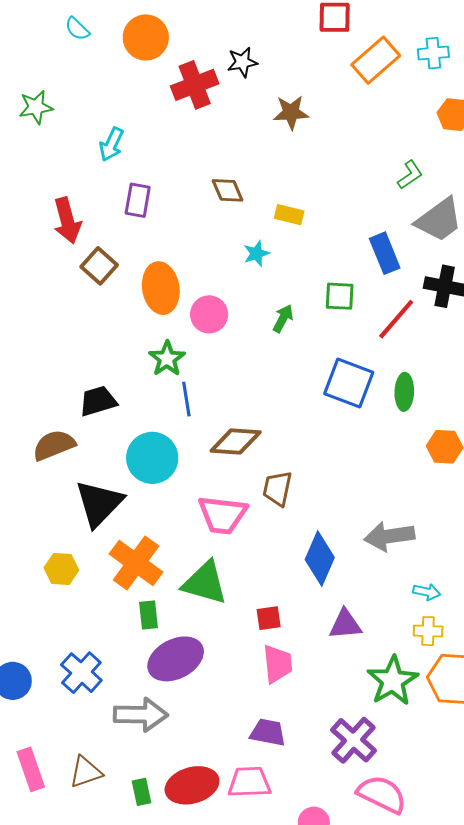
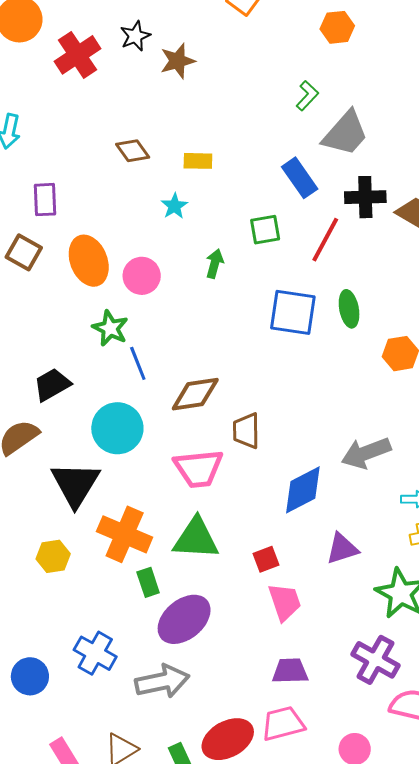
black star: (242, 62) -> (135, 36), moved
purple rectangle: (138, 200) -> (45, 200), moved
blue diamond: (320, 558) -> (303, 490), turned 52

